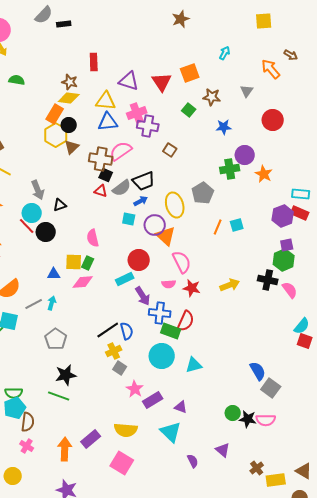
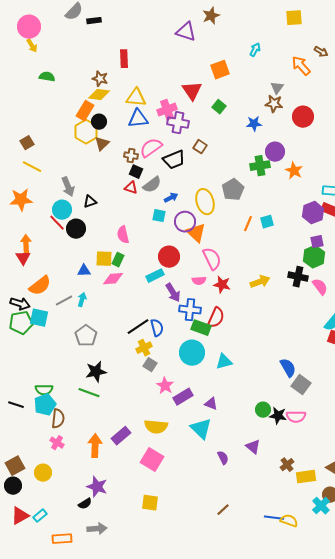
purple triangle: (129, 81) -> (186, 32), moved
red triangle: (162, 82) -> (192, 91), moved
brown star: (212, 97) -> (274, 104), moved
brown cross: (101, 159) -> (131, 156), size x0.6
black trapezoid: (144, 181) -> (174, 160), moved

